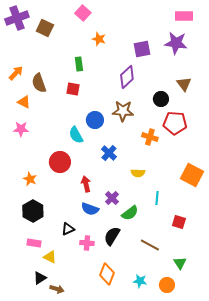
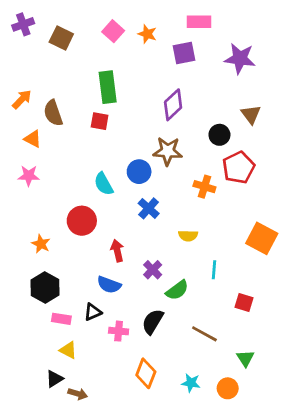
pink square: (83, 13) -> (113, 31), moved
pink rectangle: (184, 16) -> (199, 22), moved
purple cross: (17, 18) -> (23, 24), size x0.7
orange star: (99, 39) -> (147, 34), moved
purple square: (142, 49) -> (184, 53), moved
green rectangle: (79, 64) -> (108, 87), size x1.6
blue circle: (95, 120) -> (139, 172), moved
red pentagon: (175, 123) -> (239, 168), turned -30
blue semicircle: (90, 209) -> (109, 285), moved
pink rectangle: (34, 243) -> (61, 319), moved

